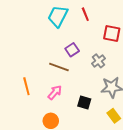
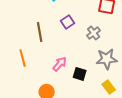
brown line: (59, 67) -> (40, 32), moved, turned 60
pink arrow: (55, 92) -> (60, 64), moved

